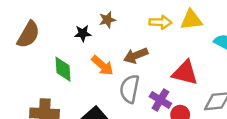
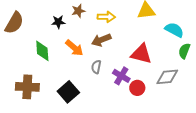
yellow arrow: (160, 22) -> (106, 17), moved
gray semicircle: (130, 89) -> (96, 67), size x0.6

